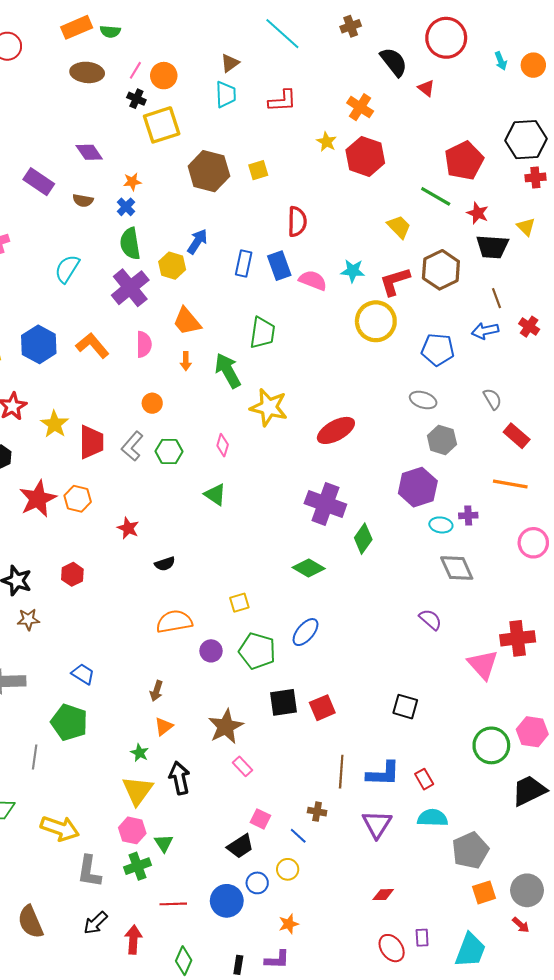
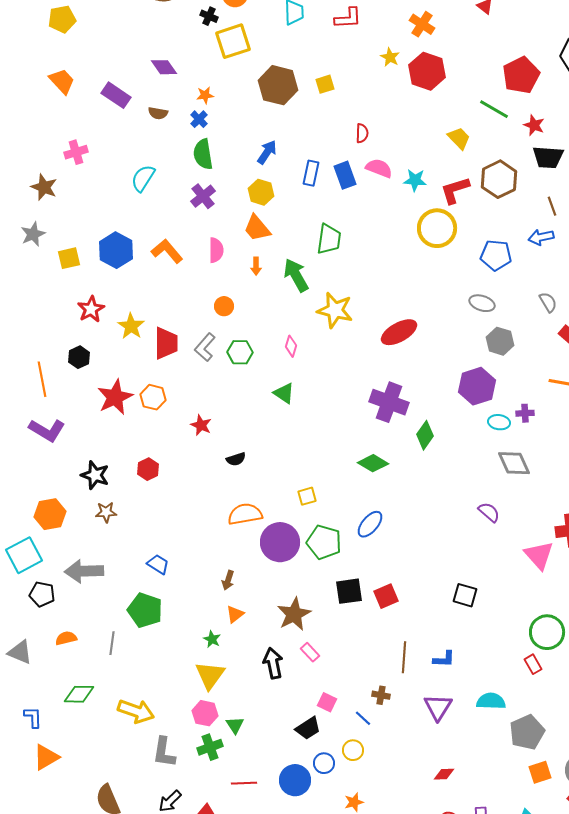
red semicircle: (297, 222) -> (362, 133), size x0.7
yellow hexagon: (172, 266) -> (261, 192), moved
pink semicircle: (313, 280) -> (379, 168), moved
purple cross: (130, 288) -> (203, 196), size x0.7
purple circle: (211, 651) -> (280, 542), size x1.8
blue L-shape: (383, 774) -> (444, 659), size x0.7
black arrow: (180, 778) -> (273, 663), moved
red rectangle: (424, 779) -> (533, 664), moved

